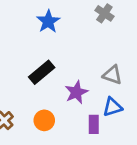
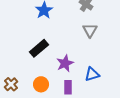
gray triangle: (112, 75) -> (90, 30), moved, turned 42
purple rectangle: (94, 124) -> (68, 87), moved

